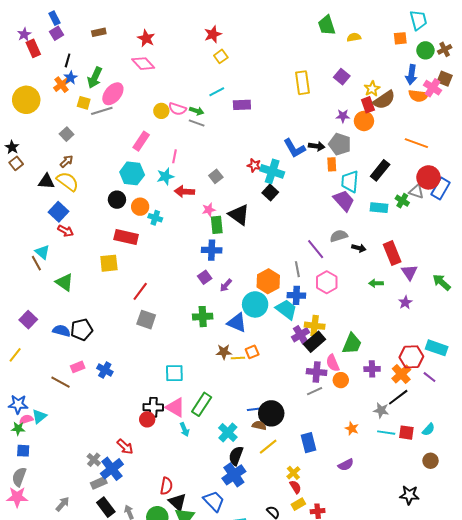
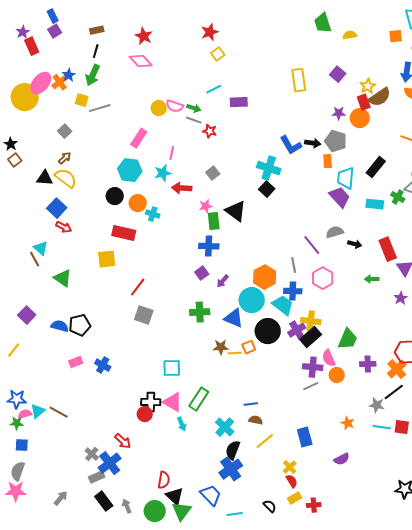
black line: (68, 60) -> (96, 51), moved
pink ellipse: (113, 94) -> (41, 83), moved
red star: (254, 165) -> (210, 131), moved
brown line: (60, 382) -> (59, 412), moved
black circle: (271, 413) -> (268, 331), moved

